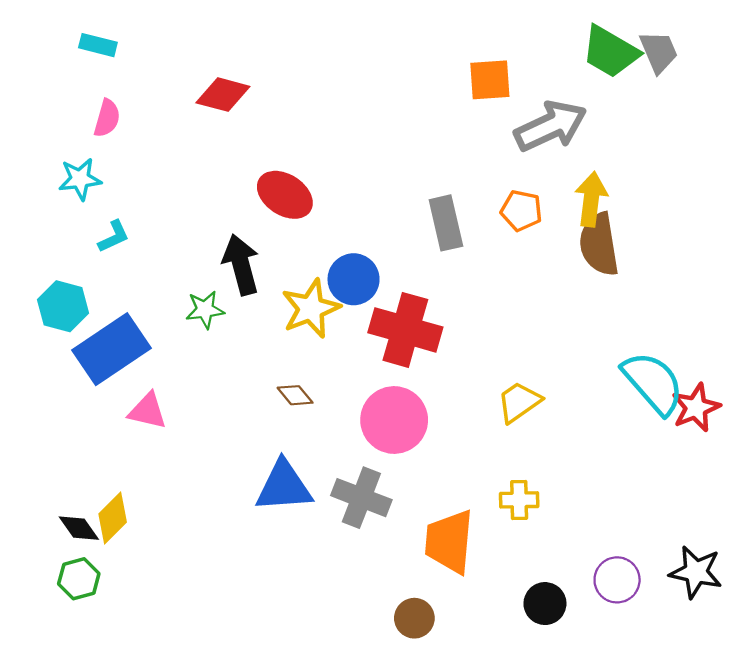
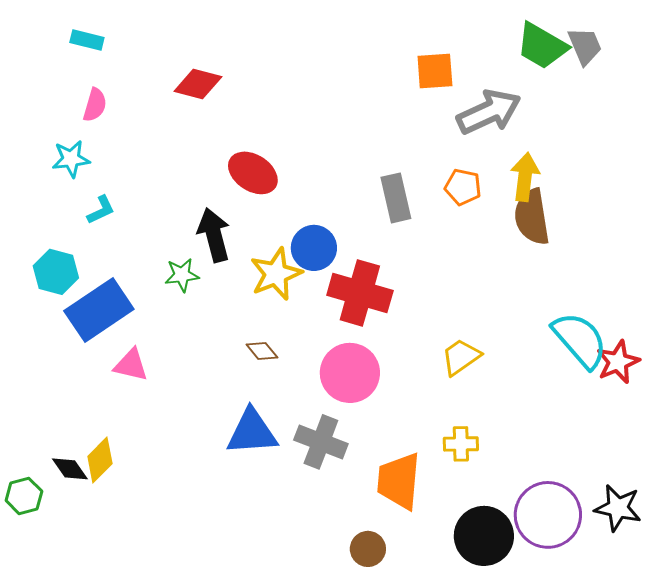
green hexagon: (79, 579) -> (24, 496), moved
purple circle: (617, 580) -> (548, 515), size x1.6
black circle: (545, 604) -> (484, 536), size x1.6

